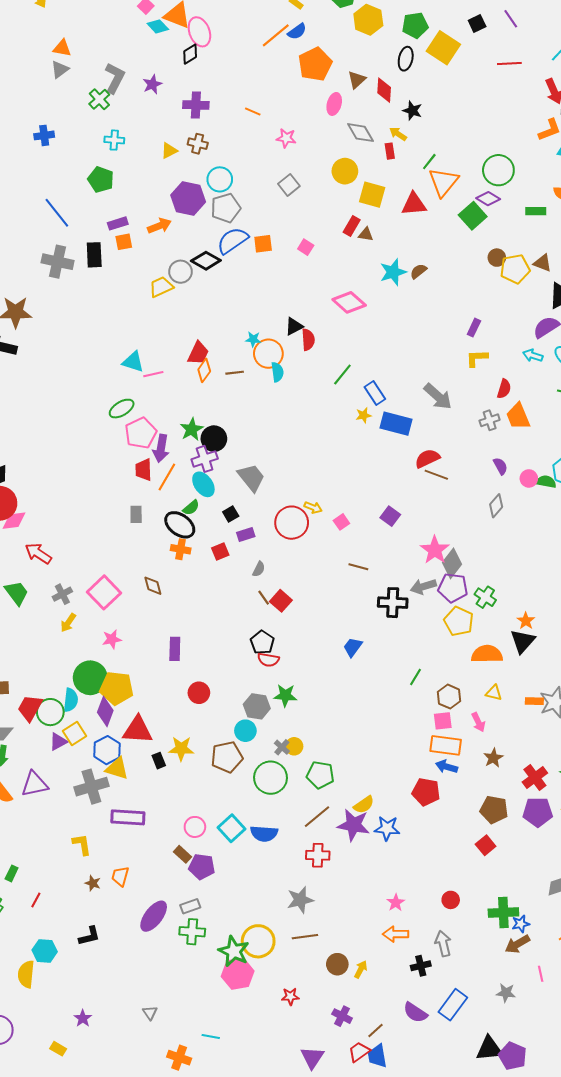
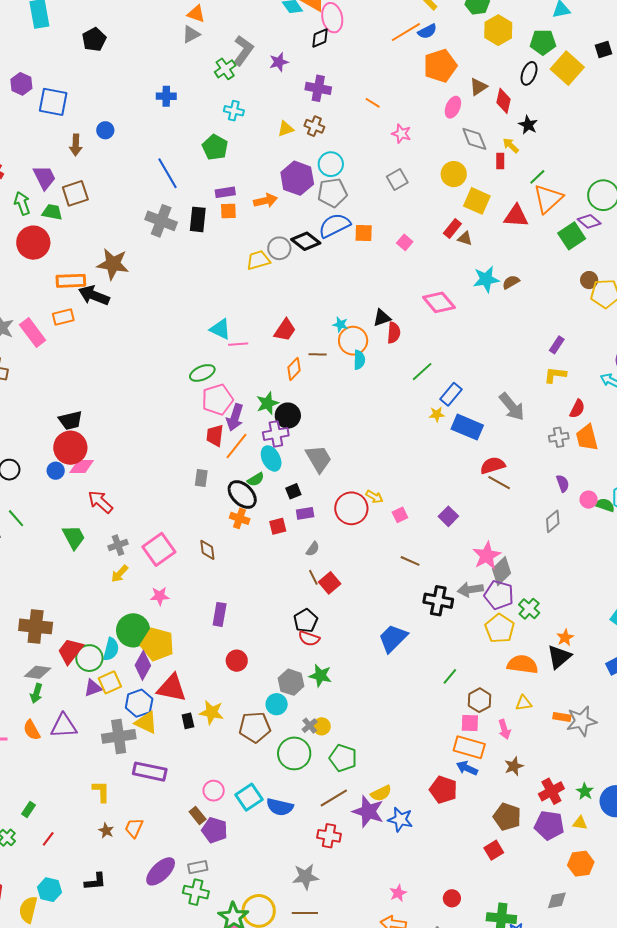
orange diamond: (204, 370) -> (294, 369), moved
blue rectangle: (375, 393) -> (451, 394), turned 65
blue trapezoid: (353, 647) -> (393, 638), size x1.5
yellow triangle: (494, 693) -> (524, 703), turned -30

